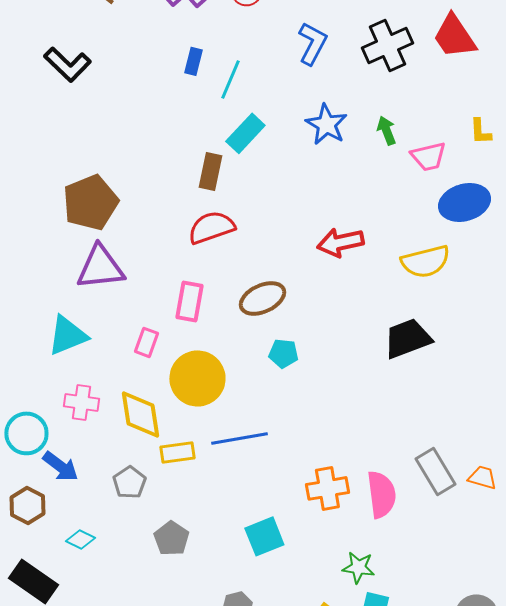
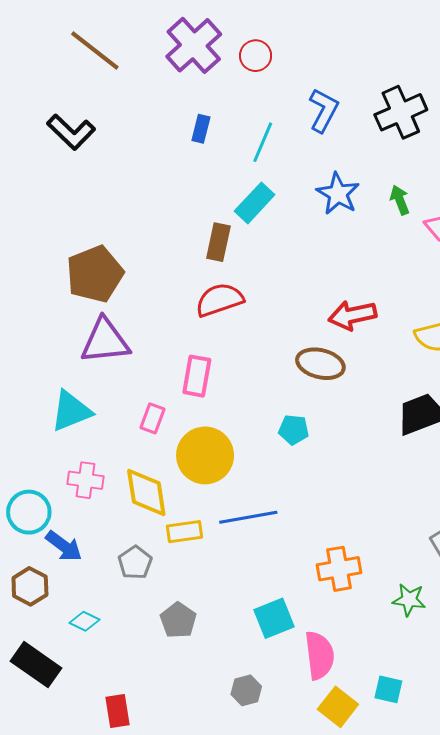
cyan line: (230, 79) -> (263, 142), moved
brown ellipse: (262, 298) -> (320, 364), moved, turned 39
pink semicircle: (381, 494) -> (319, 655), moved
green star: (358, 567) -> (409, 600), moved

